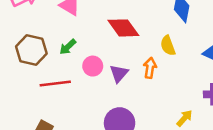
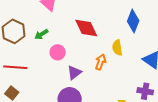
purple triangle: (119, 74) -> (74, 73), moved
red line: (55, 83) -> (15, 67), moved

